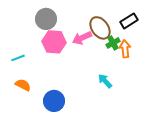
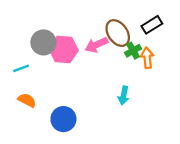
gray circle: (46, 19) -> (43, 42), moved
cyan arrow: (105, 81) -> (124, 95), turned -126

